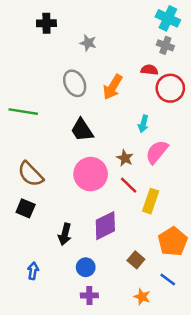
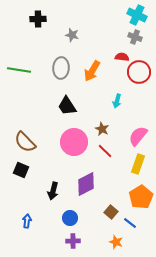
gray ellipse: (75, 83) -> (61, 68), turned 30
green line: (23, 112) -> (19, 70), moved
pink semicircle: (157, 152) -> (138, 136), moved
yellow rectangle: (151, 201) -> (138, 164), moved
blue line: (168, 279) -> (130, 223), moved

